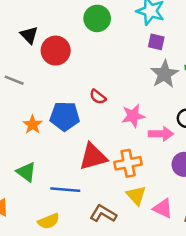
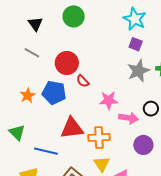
green circle: (97, 18) -> (74, 16), moved
red circle: (56, 51) -> (67, 63), moved
gray line: (14, 80) -> (32, 53), moved

